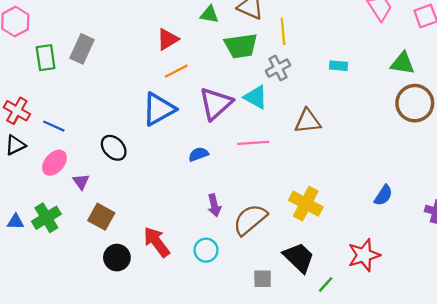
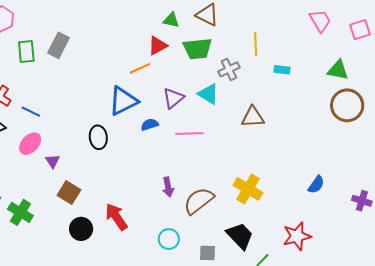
yellow line: (283, 31) -> (256, 44), moved
red triangle: (168, 39) -> (158, 46), moved
purple triangle: (216, 104) -> (173, 98), size x0.7
pink line: (253, 143) -> (189, 134), moved
black ellipse: (114, 148) -> (98, 137), moved, turned 35
blue semicircle: (198, 154) -> (150, 125), moved
green cross: (46, 218) -> (20, 212), moved, turned -30
cyan circle: (206, 250) -> (169, 239), moved

